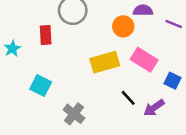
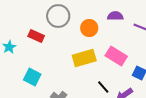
orange circle: (123, 26) -> (89, 28), moved
red rectangle: (46, 35) -> (36, 36), turned -63

